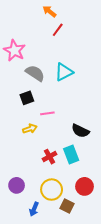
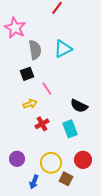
gray semicircle: (35, 73) -> (35, 50), turned 48
pink line: (47, 113) -> (47, 89), turned 64
red cross: (49, 157) -> (42, 124), moved

